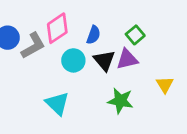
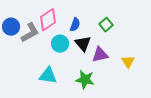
purple triangle: (127, 59) -> (100, 55), moved
green star: (120, 101) -> (85, 80), moved
cyan triangle: (57, 103) -> (48, 76), turned -36

